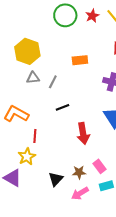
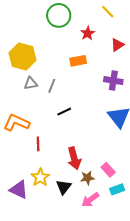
red star: (92, 16) -> (88, 33), moved
red arrow: (83, 133) -> (74, 158), moved
yellow star: (27, 157) -> (40, 177), moved

